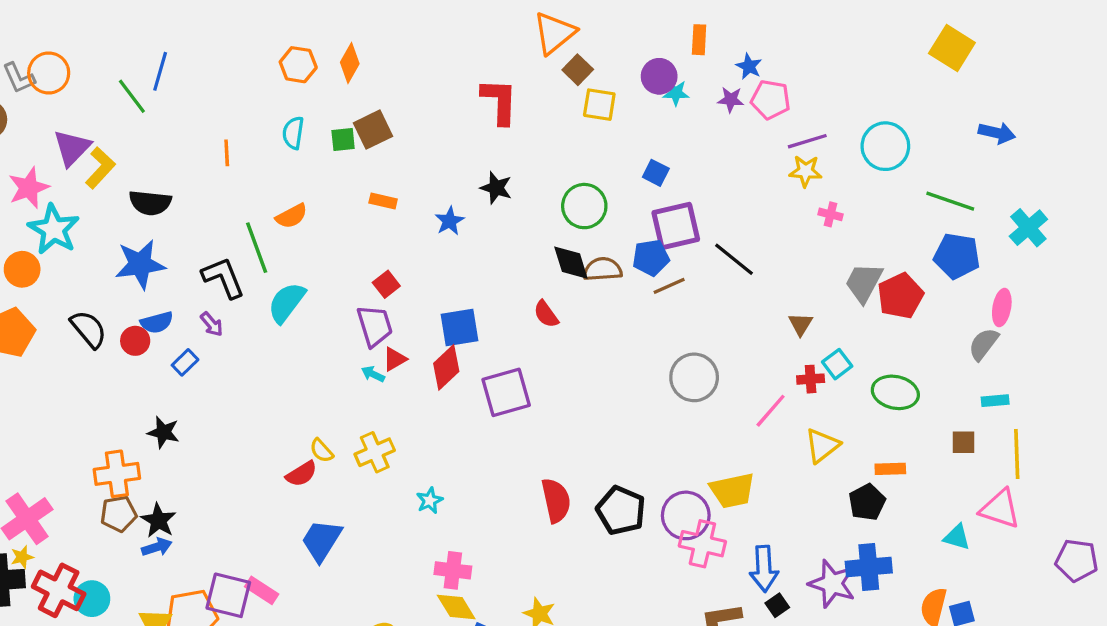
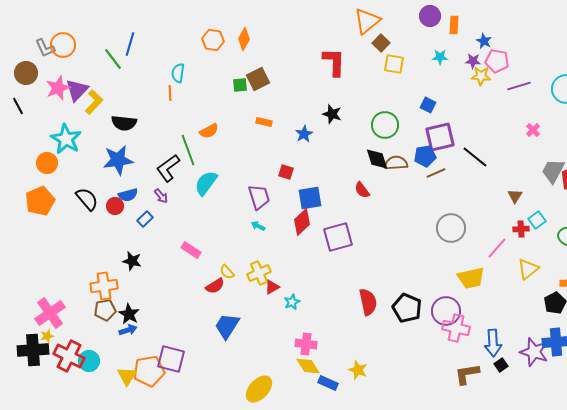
purple circle: (659, 76) -> (430, 16), moved
cyan semicircle: (293, 133) -> (178, 73), moved
yellow star: (806, 171) -> (481, 76), moved
pink star: (29, 188) -> (58, 88), moved
pink cross: (830, 214) -> (533, 130), turned 32
black L-shape: (223, 278) -> (168, 168), turned -104
red square: (386, 284) -> (286, 172), moved, turned -35
red triangle: (395, 359) -> (272, 287), moved
yellow trapezoid: (732, 491) -> (471, 278), moved
pink rectangle: (262, 590) -> (191, 250), moved

